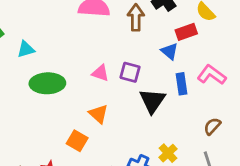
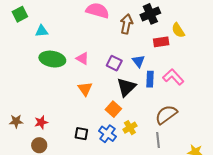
blue triangle: (170, 51) -> (138, 61), moved
pink triangle: (100, 73) -> (82, 58), moved
brown semicircle: (212, 126) -> (166, 115), size x1.6
orange square: (77, 141) -> (113, 109), moved

